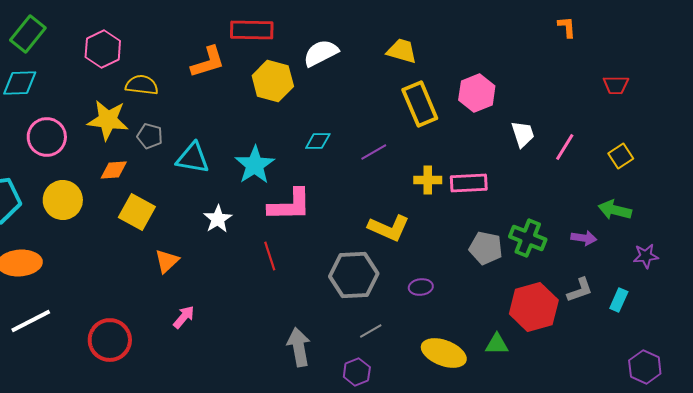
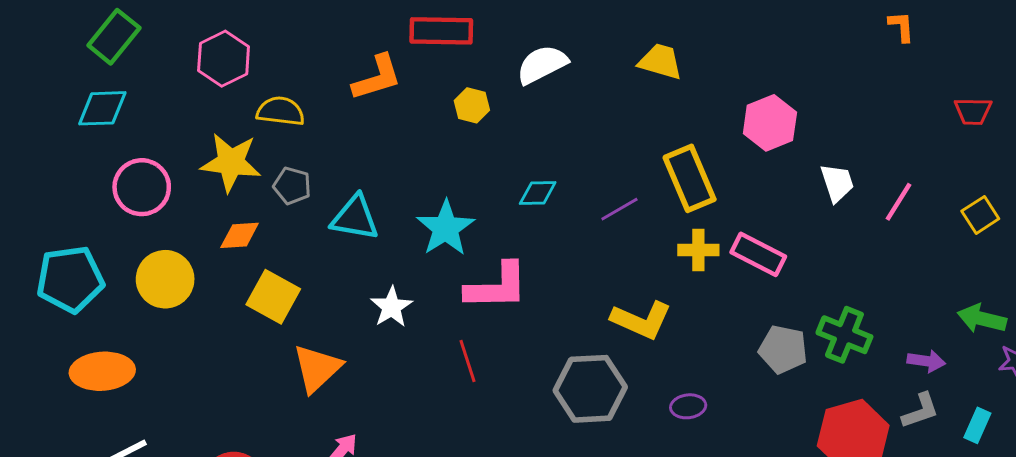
yellow hexagon: (273, 81) -> (472, 105), size x0.6
yellow rectangle: (420, 104) -> (690, 178), moved
pink rectangle: (469, 183) -> (758, 254), turned 30
green arrow: (615, 210) -> (982, 319), moved
purple arrow: (584, 238) -> (926, 361), moved
orange triangle: (167, 261) -> (317, 368), size x1.4

